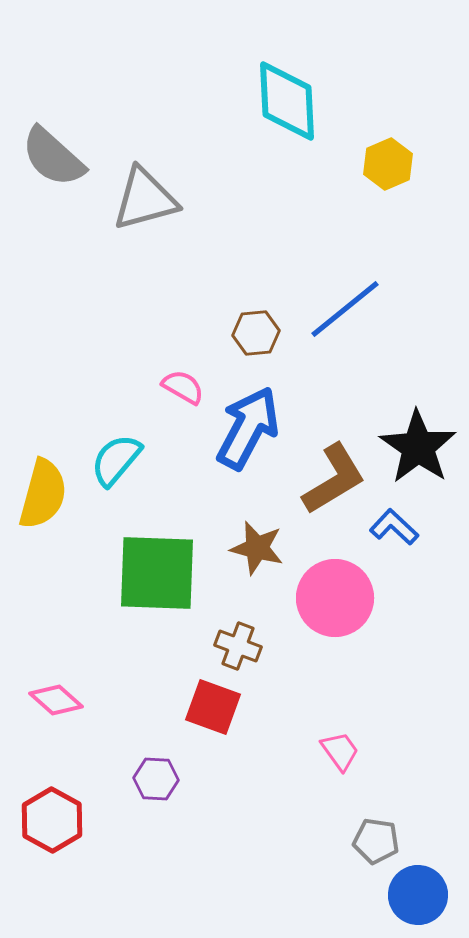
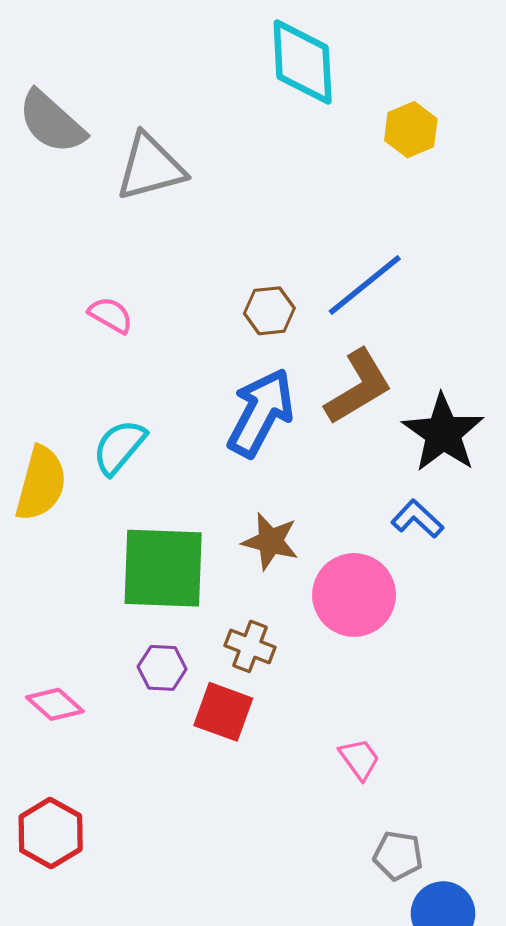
pink semicircle: (183, 387) -> (111, 315), moved
brown L-shape: (334, 479) -> (358, 387), moved
purple hexagon: (156, 779) -> (162, 668), moved

